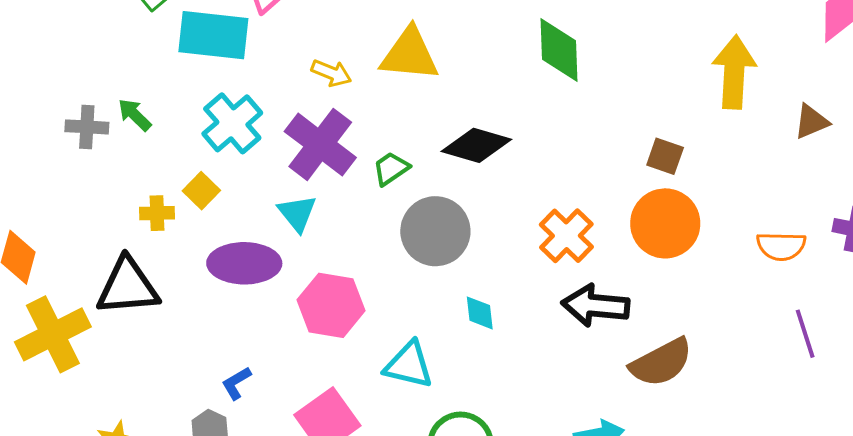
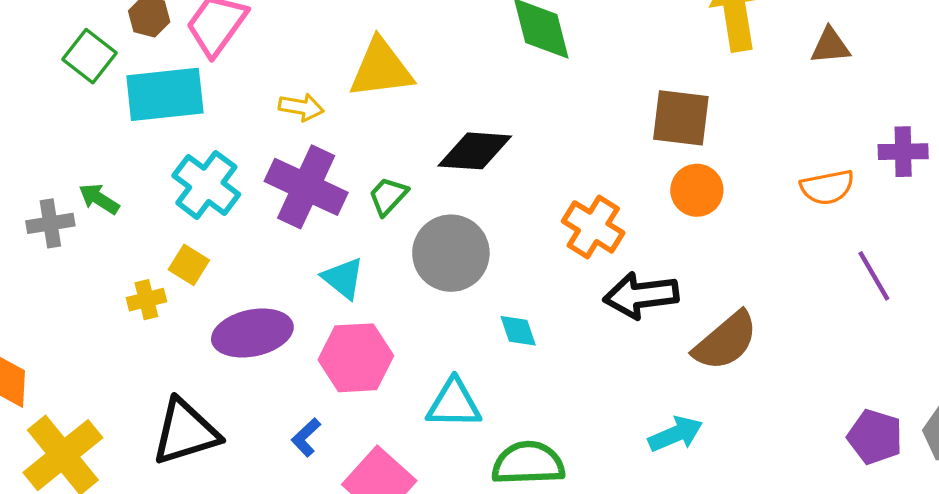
brown triangle: (811, 122) -> (830, 46), turned 30
brown square: (665, 156) -> (681, 118), size x1.5
cyan triangle: (297, 213) -> (343, 278), moved
orange circle: (665, 223) -> (697, 190), size x0.7
black triangle: (128, 287) -> (186, 432), moved
blue L-shape: (236, 383) -> (306, 437), moved

